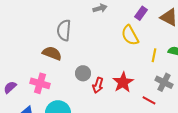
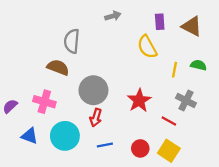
purple rectangle: (141, 13) -> (160, 22), turned -40
gray circle: (83, 73) -> (93, 90), size x1.6
red arrow: (98, 85) -> (96, 118), moved

